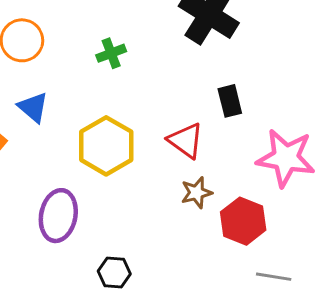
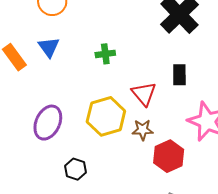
green cross: (111, 53) -> (105, 54), moved
yellow hexagon: (106, 146) -> (106, 116), moved

